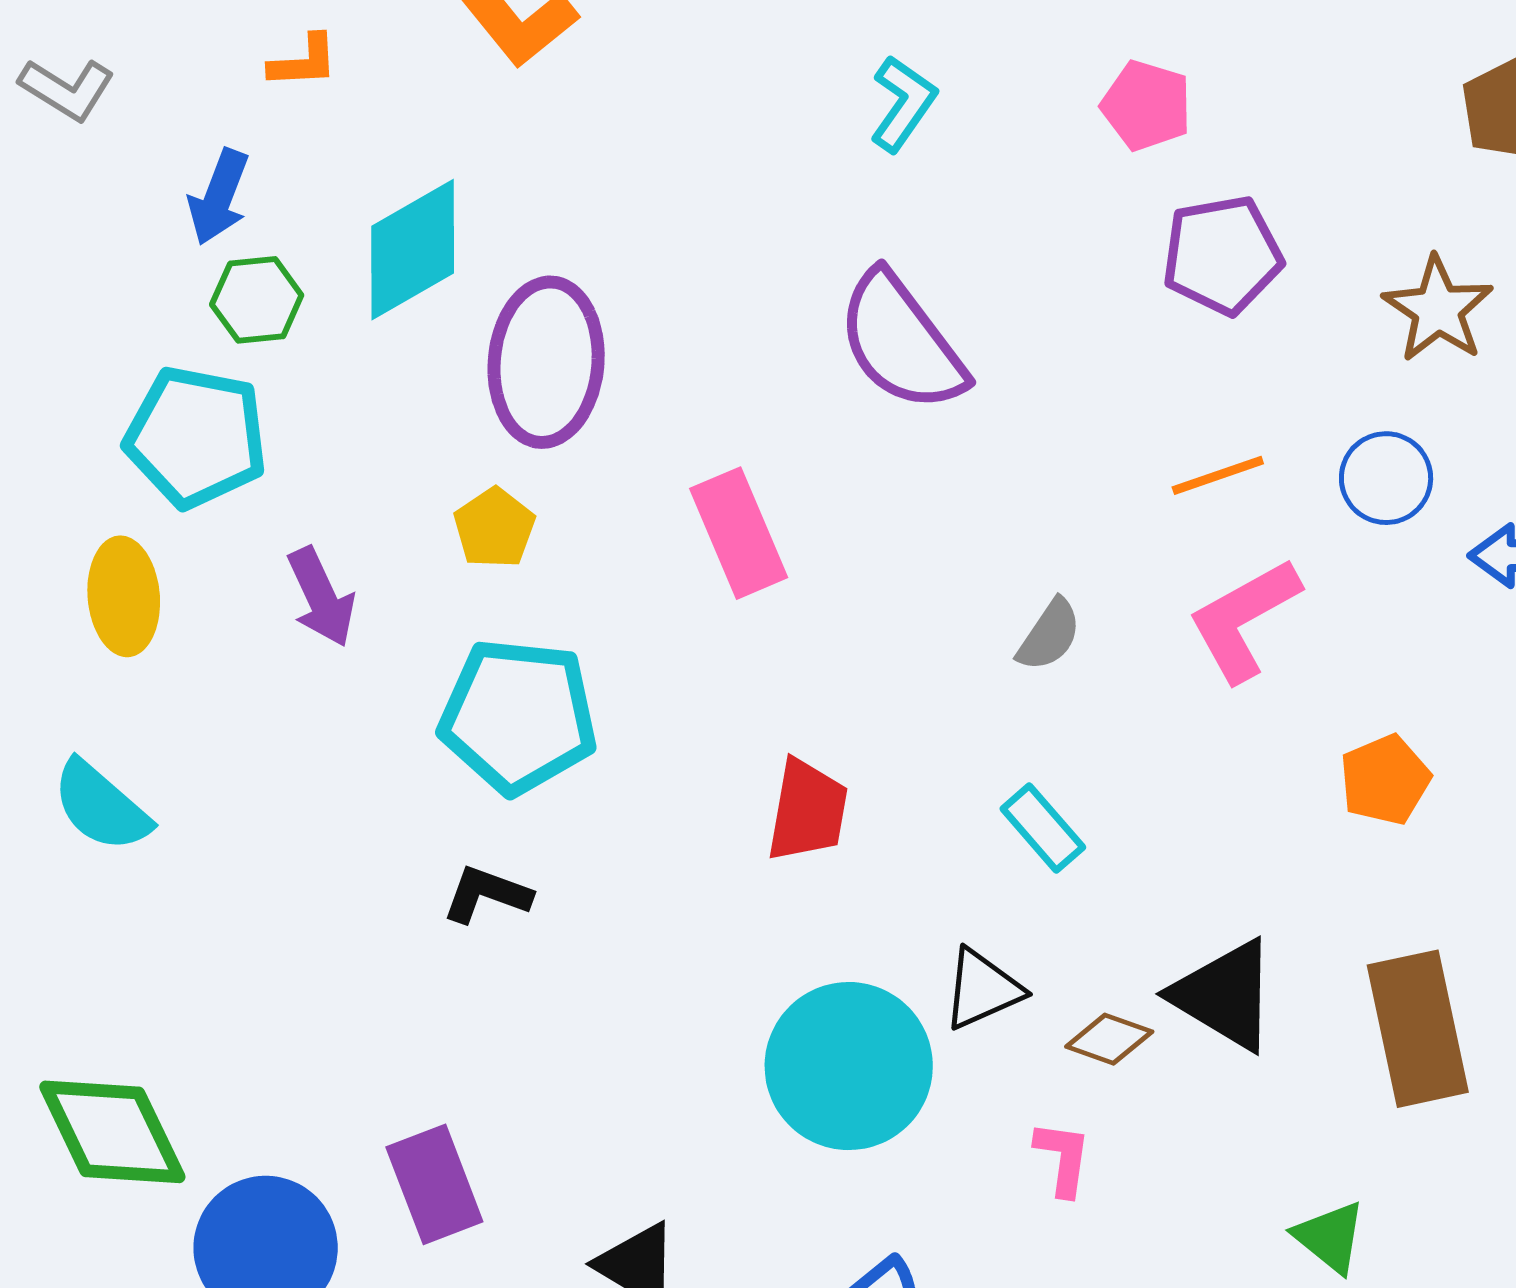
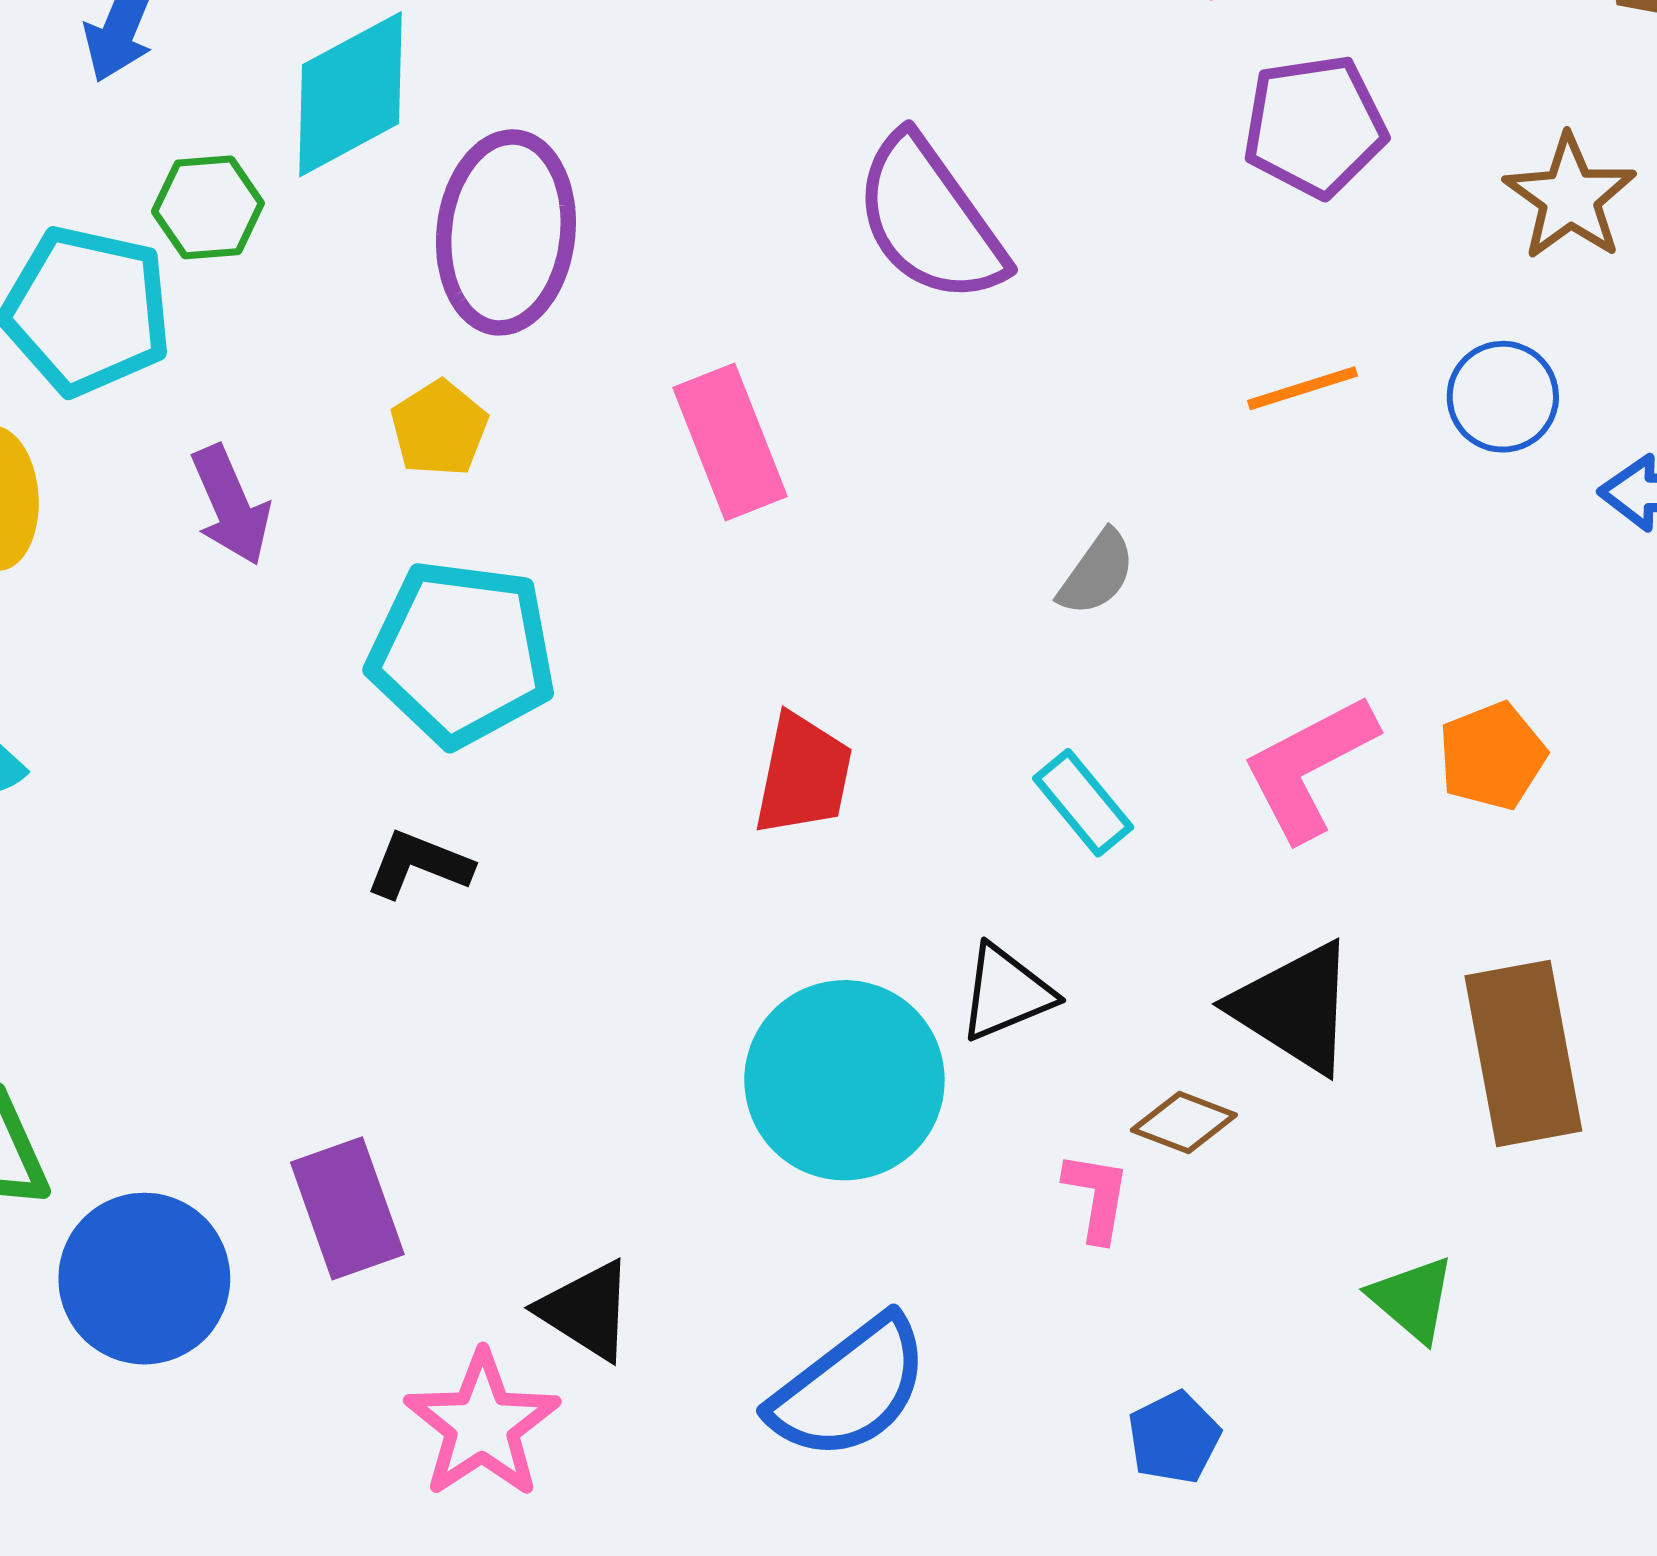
green hexagon: (257, 300) -> (208, 207), moved
pink L-shape: (1244, 620) -> (1309, 767), moved
brown diamond: (1109, 1039) -> (1184, 1122), moved

